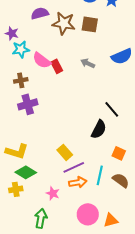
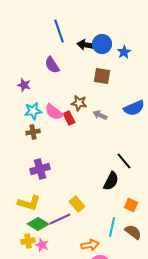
purple semicircle: (40, 13) -> (52, 65), turned -108
brown star: (64, 23) -> (79, 103), moved, size x0.7
cyan star: (21, 49) -> (33, 111), moved
purple cross: (28, 104) -> (40, 169), moved
purple line: (74, 167) -> (60, 219), moved
orange arrow: (78, 182) -> (90, 245), moved
pink star: (53, 193) -> (42, 245), moved

